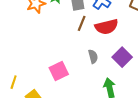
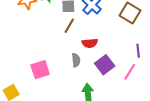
red semicircle: (107, 27) -> (90, 43), moved, size x0.7

